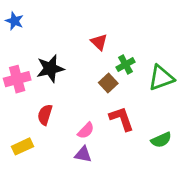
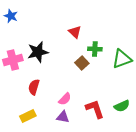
green cross: (125, 65) -> (95, 49), turned 32
red L-shape: (122, 119) -> (95, 109), moved
yellow rectangle: (22, 146) -> (28, 116), moved

